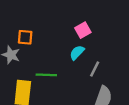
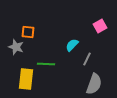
pink square: (83, 30) -> (100, 26), moved

